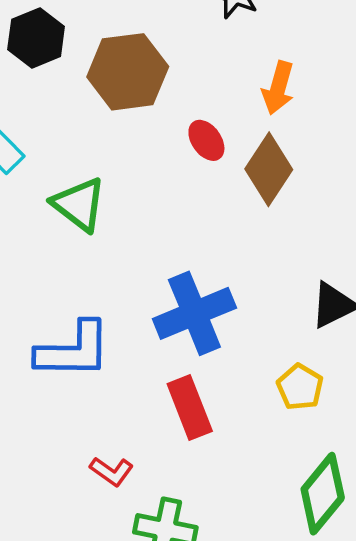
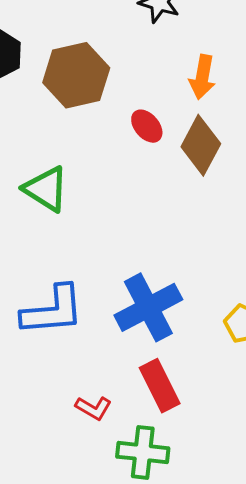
blue cross: (194, 313) -> (148, 307), moved
red rectangle: (190, 408) -> (160, 386), moved

